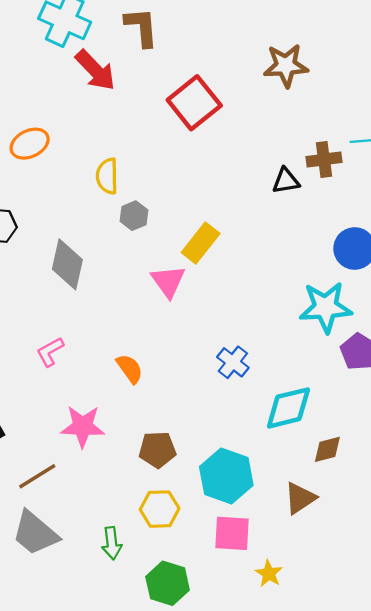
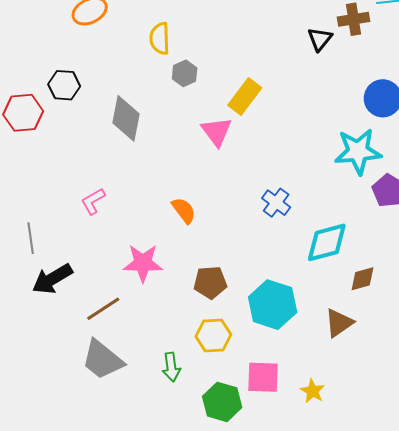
black triangle: (286, 181) -> (320, 39), turned -40
pink L-shape: (50, 352) -> (93, 201), moved
pink square: (232, 533) -> (263, 377), moved

